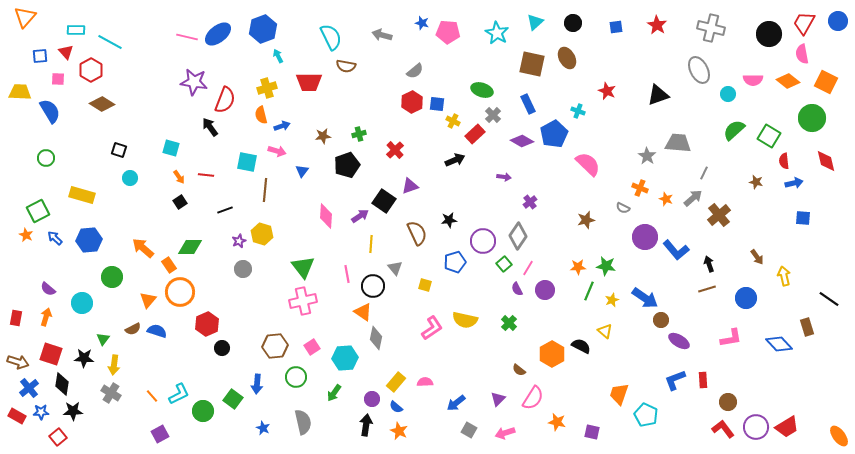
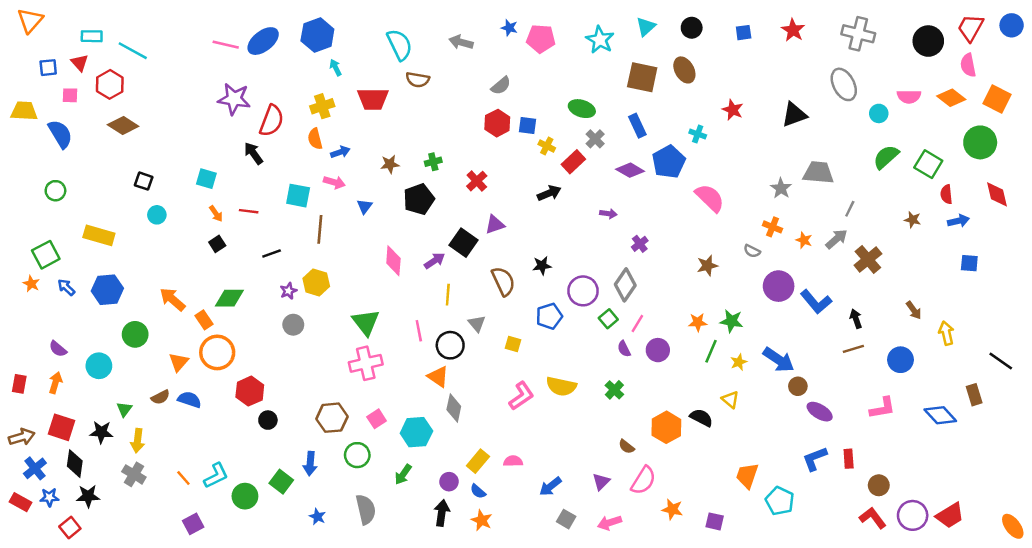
brown arrow: (18, 362) -> (22, 437), turned -35

